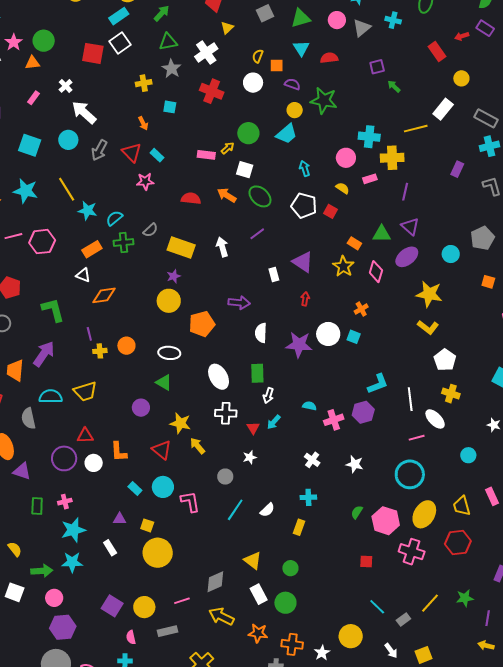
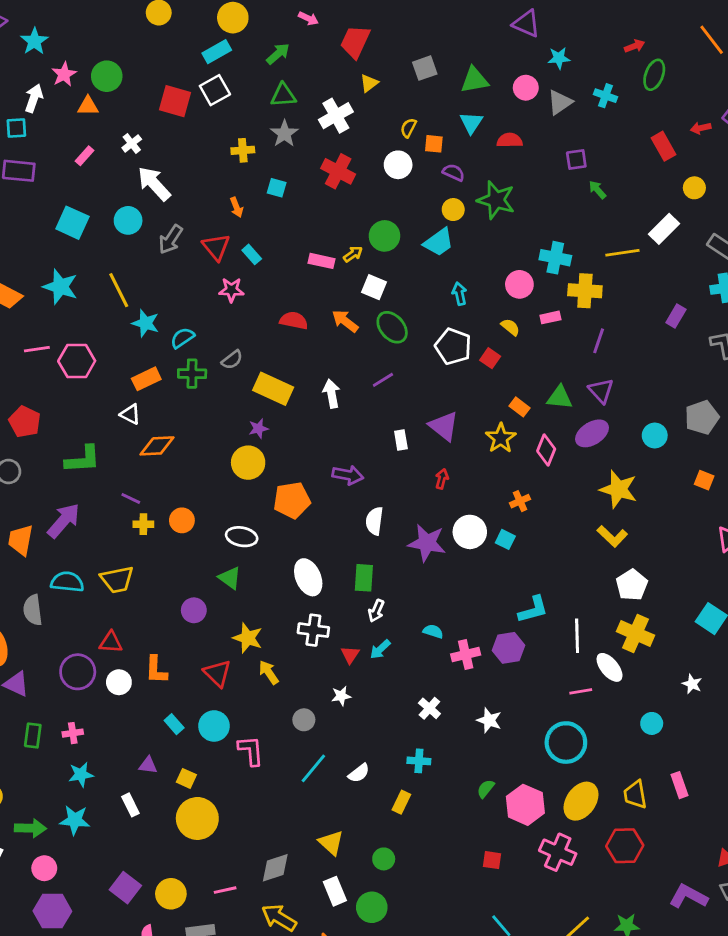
green L-shape: (53, 310) -> (83, 459), turned 96
purple line: (89, 334) -> (131, 498), turned -56
yellow cross: (451, 394) -> (636, 633), size x1.4
cyan star: (73, 530) -> (81, 774), size x0.7

